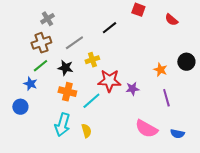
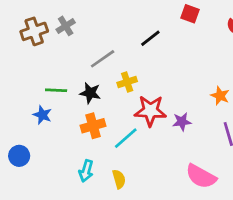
brown cross: (41, 43) -> (34, 31), moved
green line: (40, 66) -> (56, 90), turned 42
orange cross: (67, 92) -> (93, 126), turned -30
blue circle: (20, 107) -> (19, 156), moved
cyan arrow: (62, 125) -> (86, 171), size x0.7

